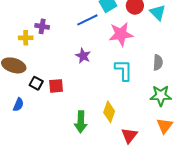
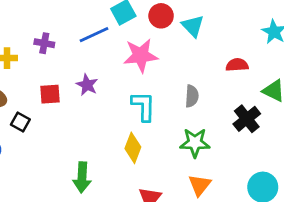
purple cross: (42, 26) -> (44, 43), moved
red square: (56, 86) -> (50, 94), moved
yellow diamond: (109, 112) -> (133, 148), moved

